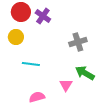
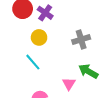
yellow circle: (16, 37) -> (39, 37), moved
cyan line: (31, 64) -> (33, 62), turned 42

